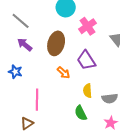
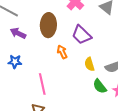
orange arrow: (64, 73) -> (62, 52), turned -144
green semicircle: (81, 113) -> (100, 86), moved

